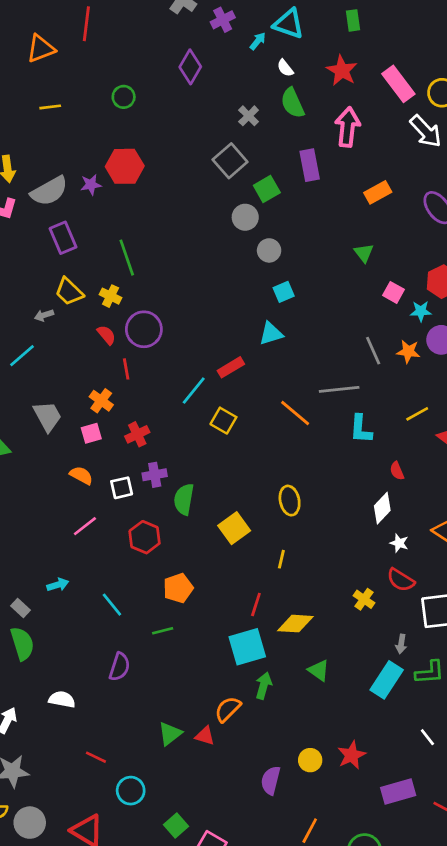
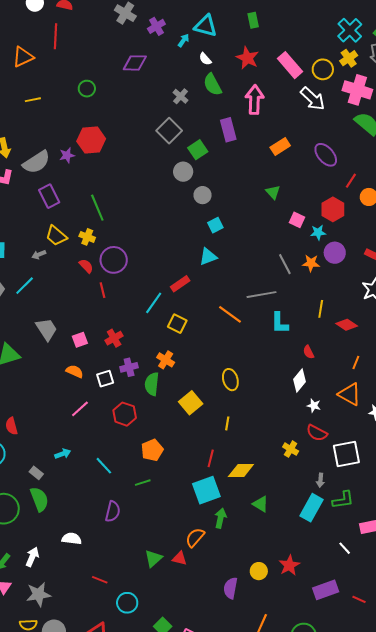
purple diamond: (190, 67) -> (135, 63), turned 65
orange cross: (101, 401) -> (166, 360), moved
yellow line: (417, 414) -> (321, 309), turned -48

